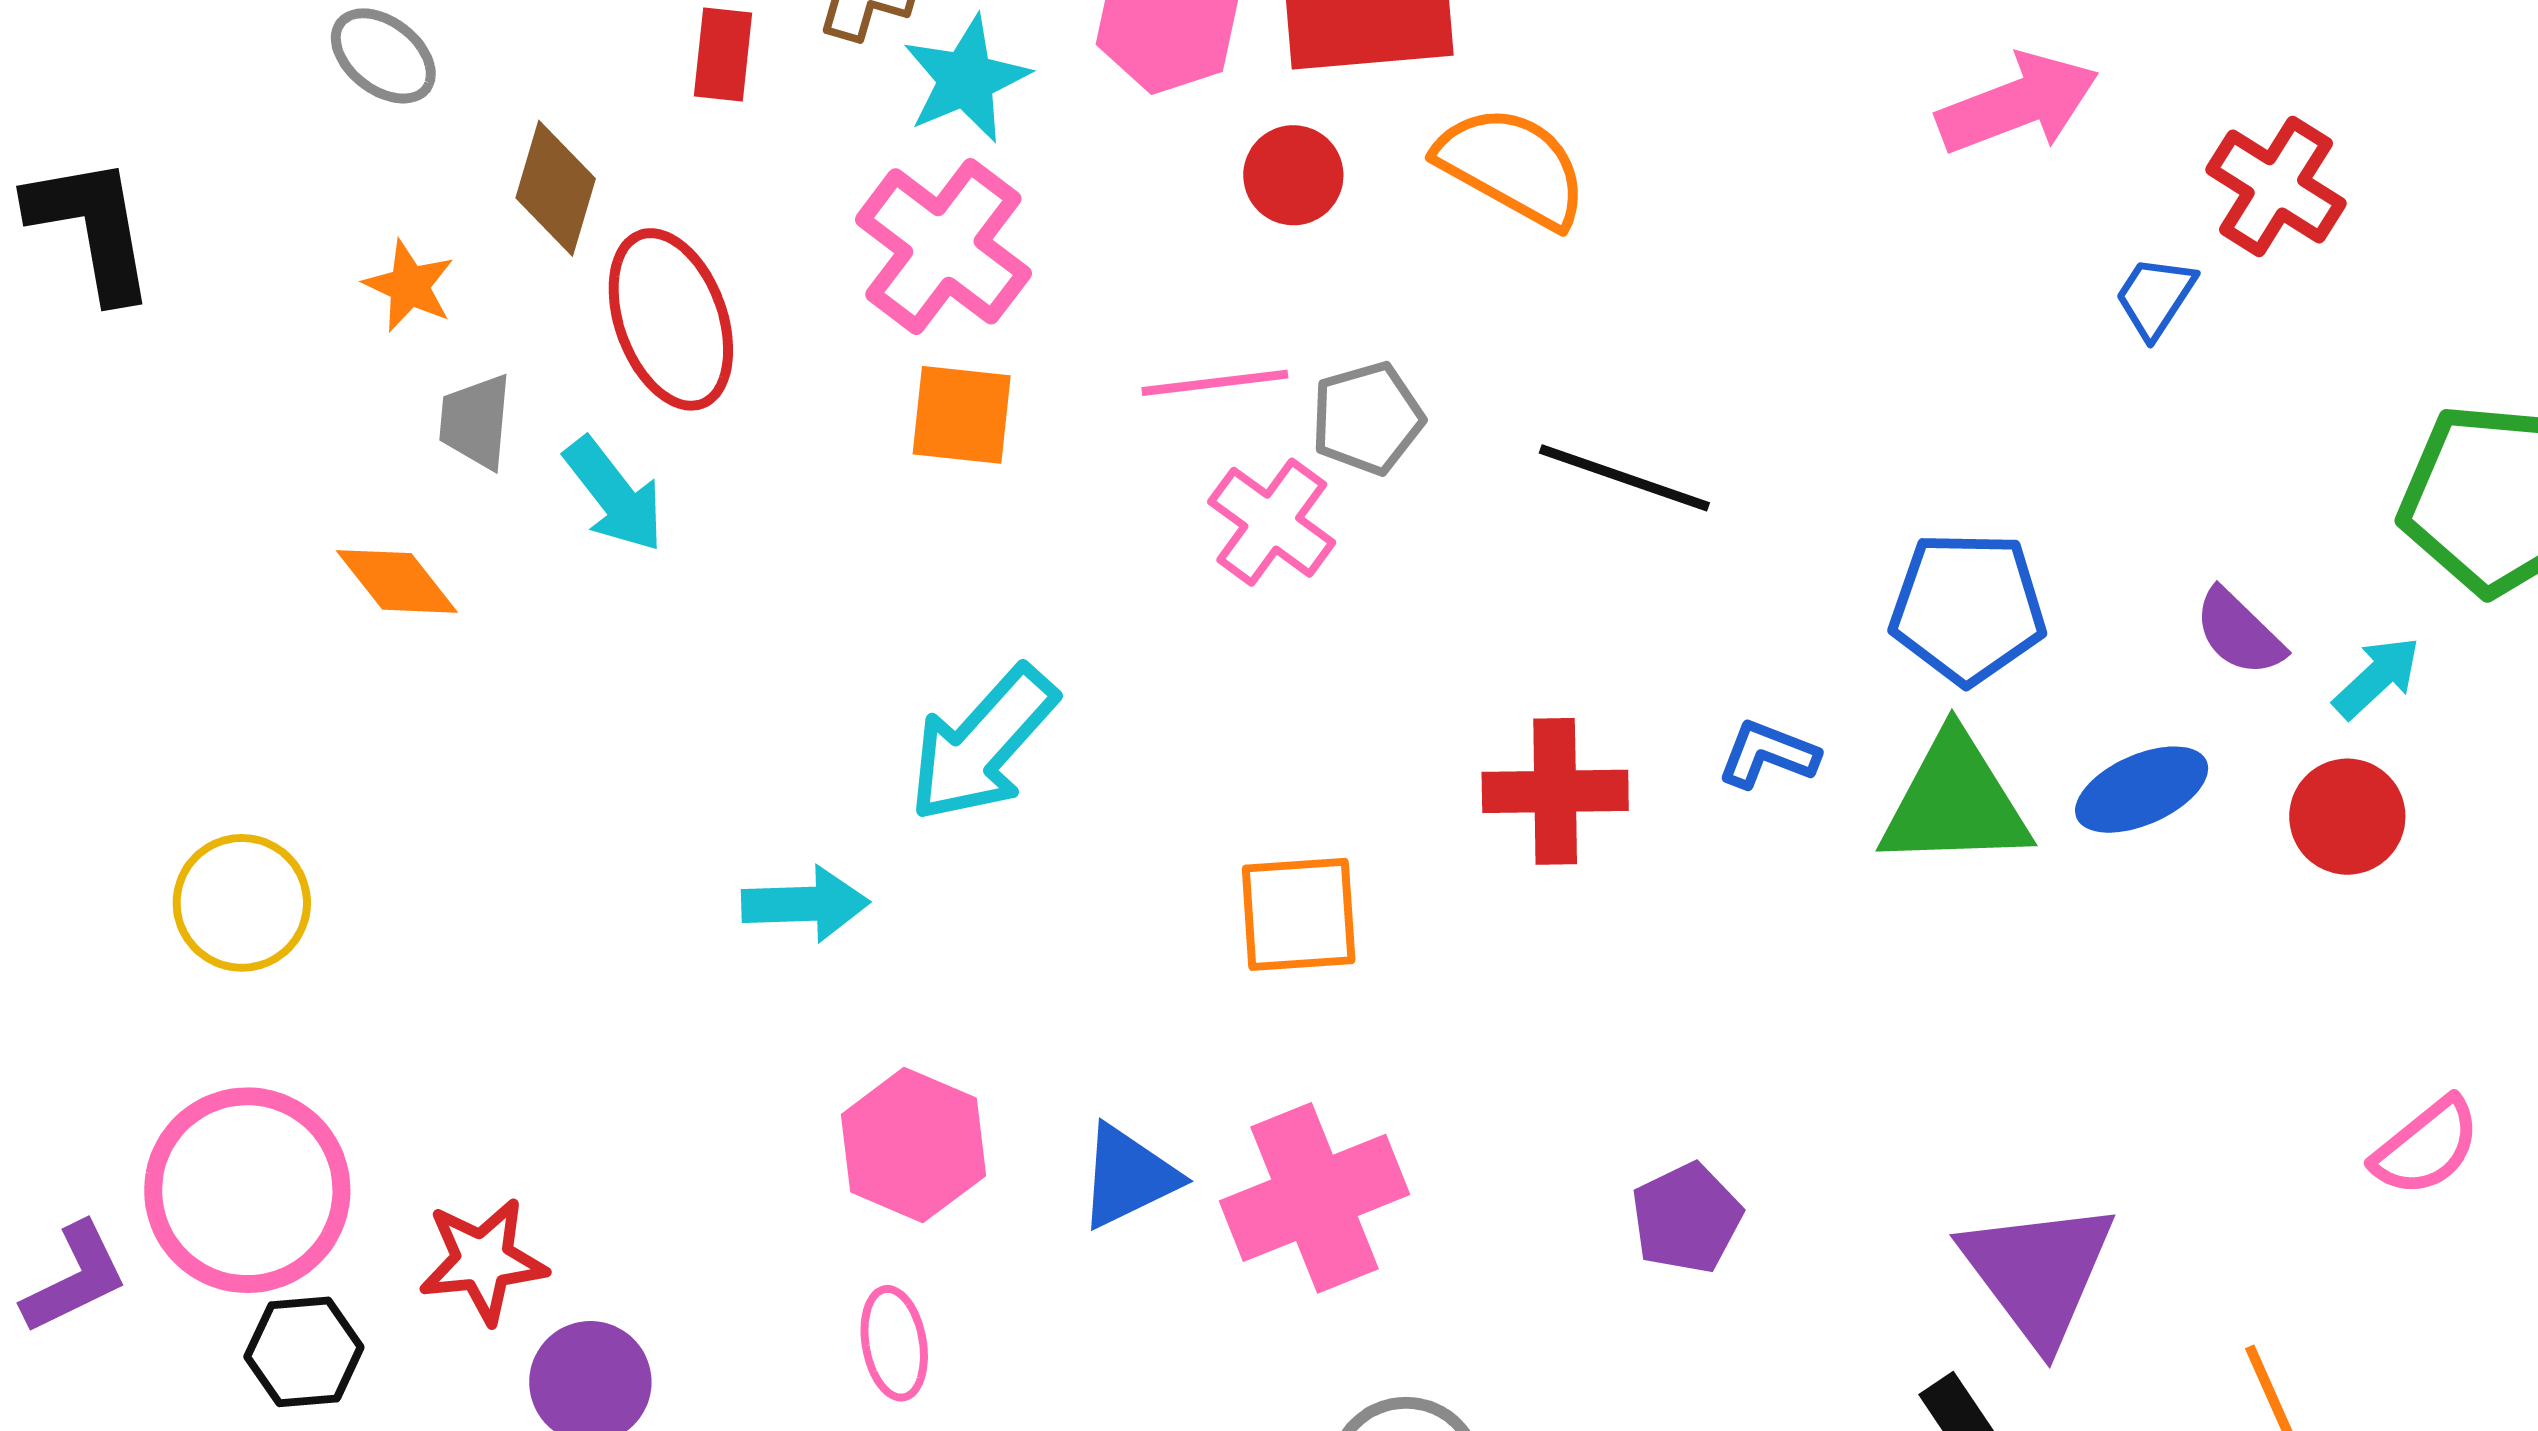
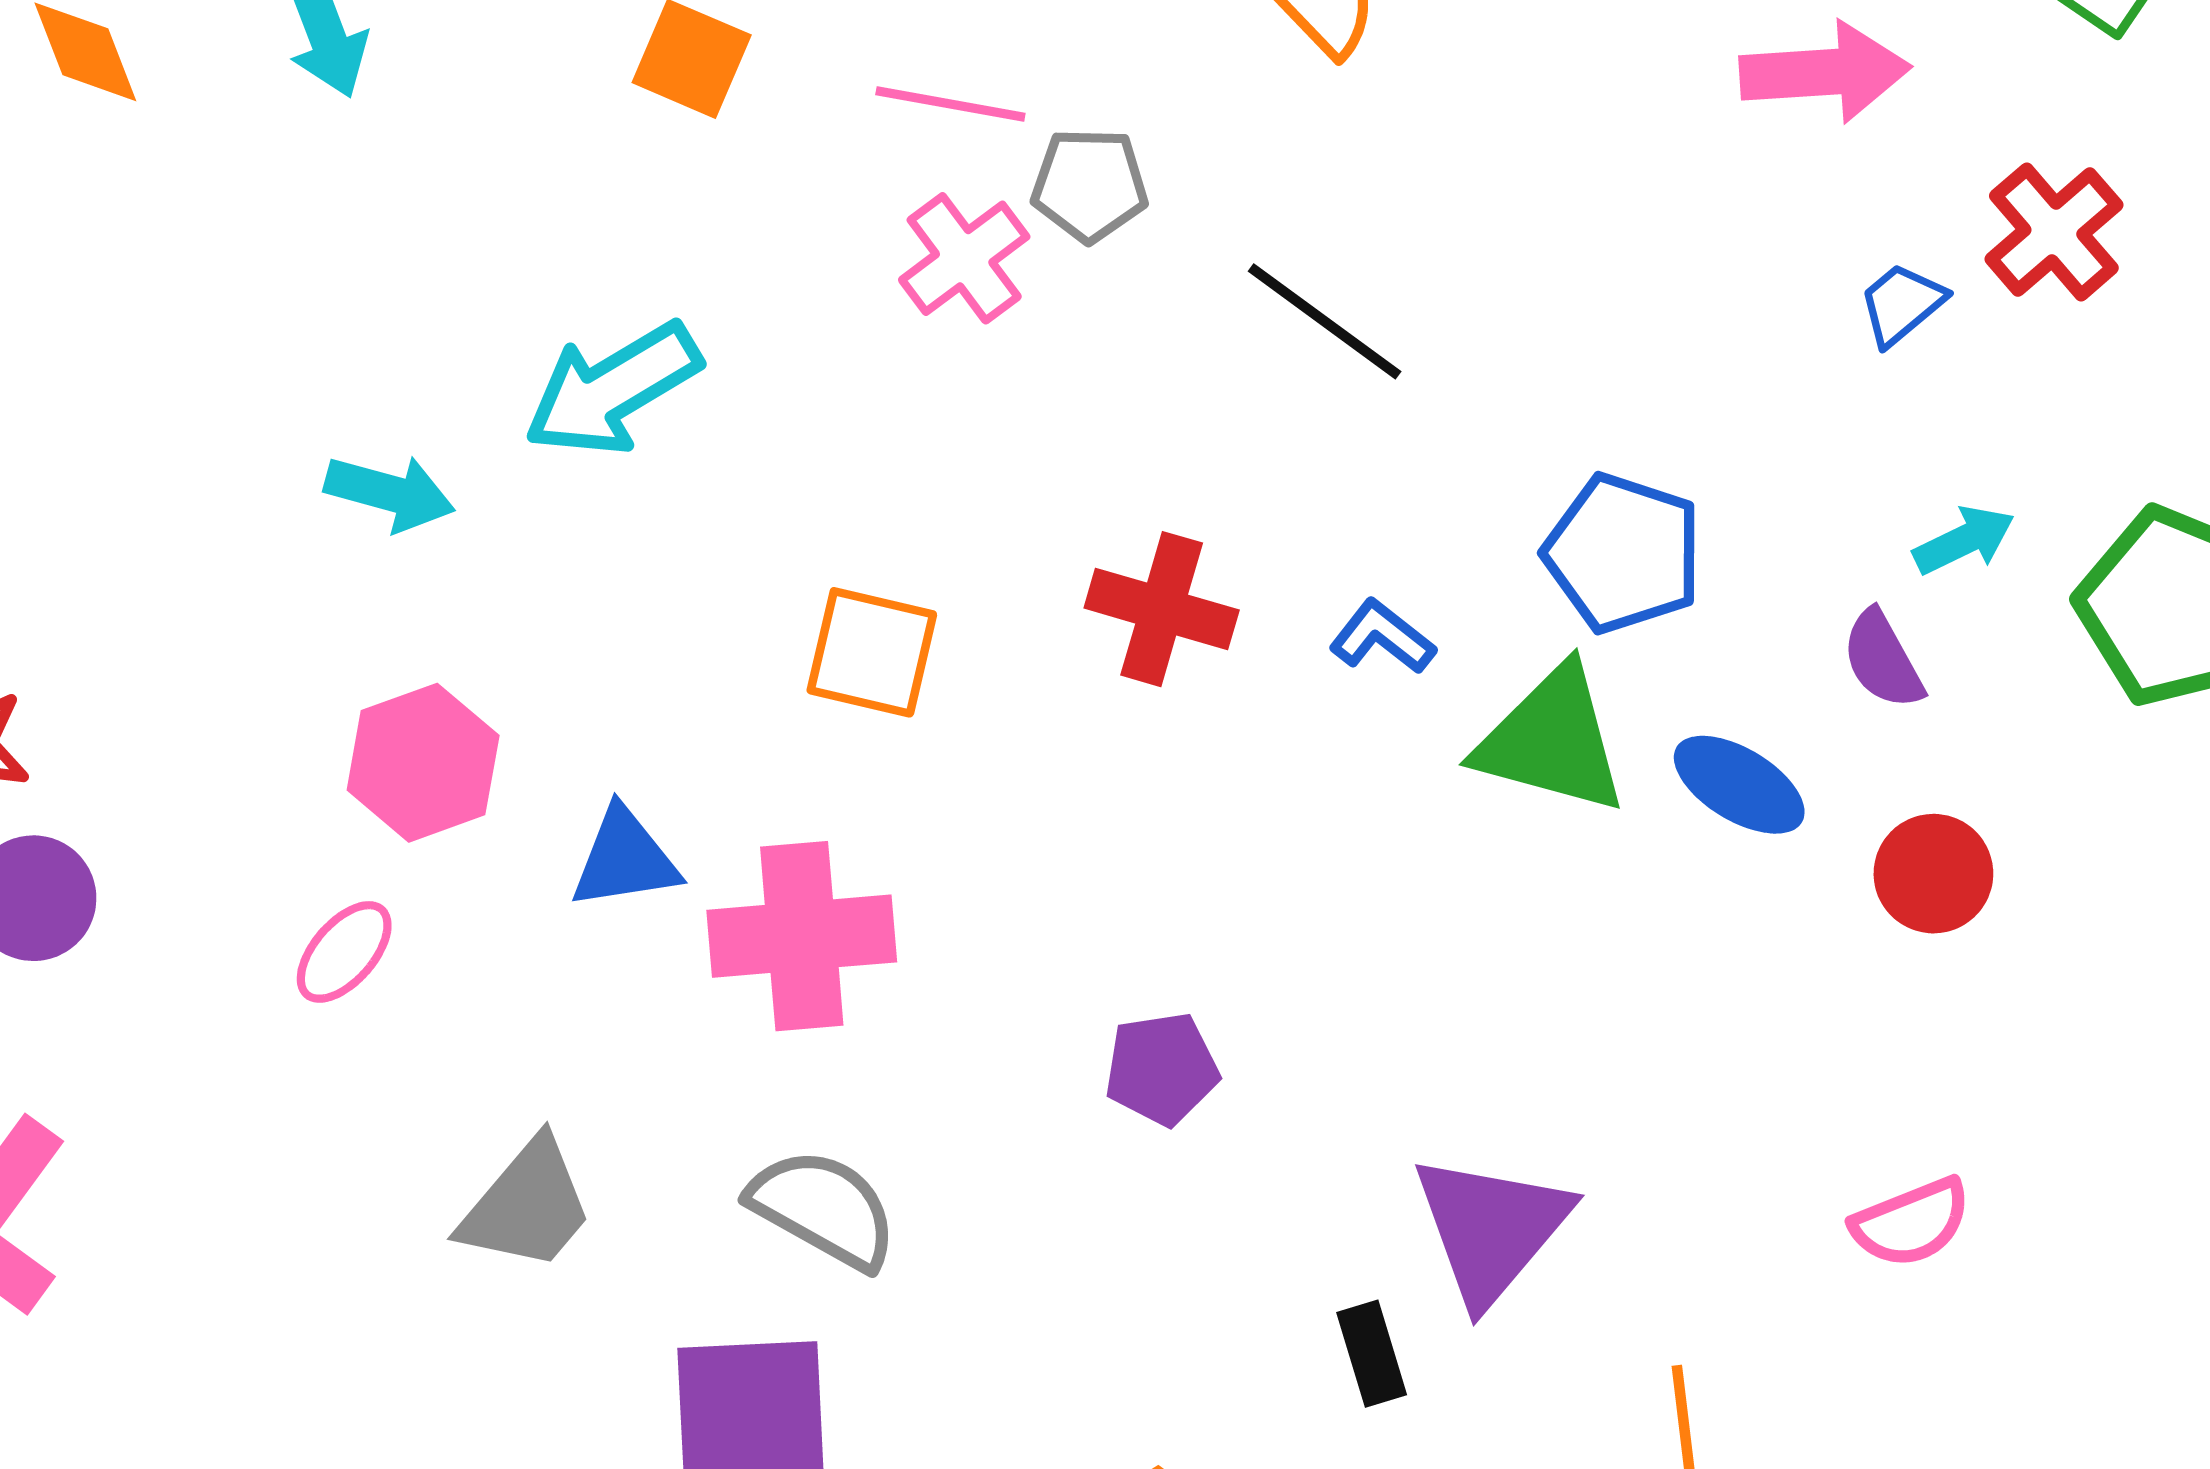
cyan arrow: (2377, 677) -> (1964, 540), moved
blue ellipse: (2142, 790) -> (1739, 785), turned 38
pink ellipse: (894, 1343) -> (344, 952), turned 34

